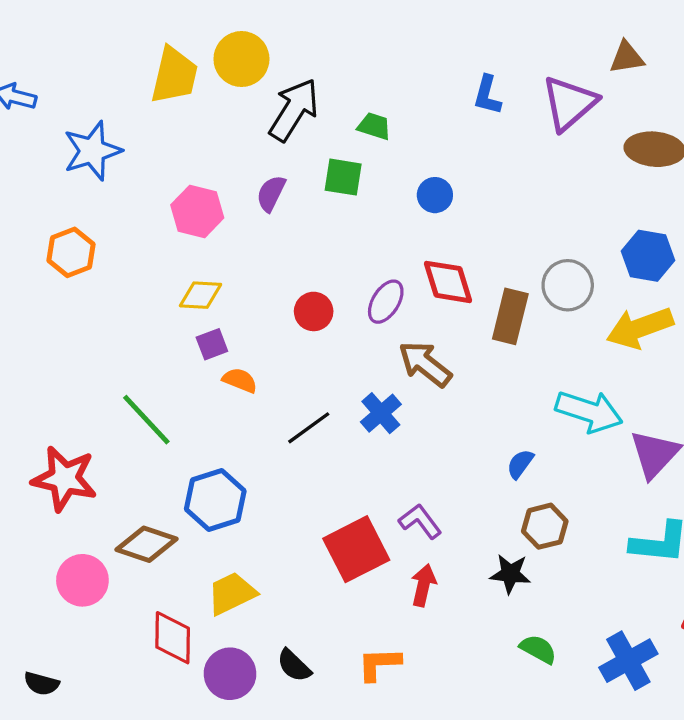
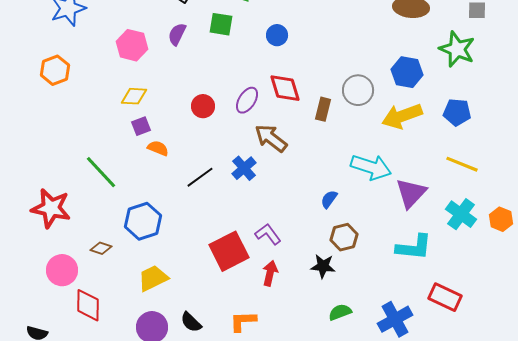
brown rectangle: (510, 316) -> (323, 109), size x0.7
brown diamond: (146, 544) -> (101, 248), size x0.6
red diamond: (173, 638) -> (88, 305), moved
green semicircle: (538, 649) -> (340, 312), turned -50

